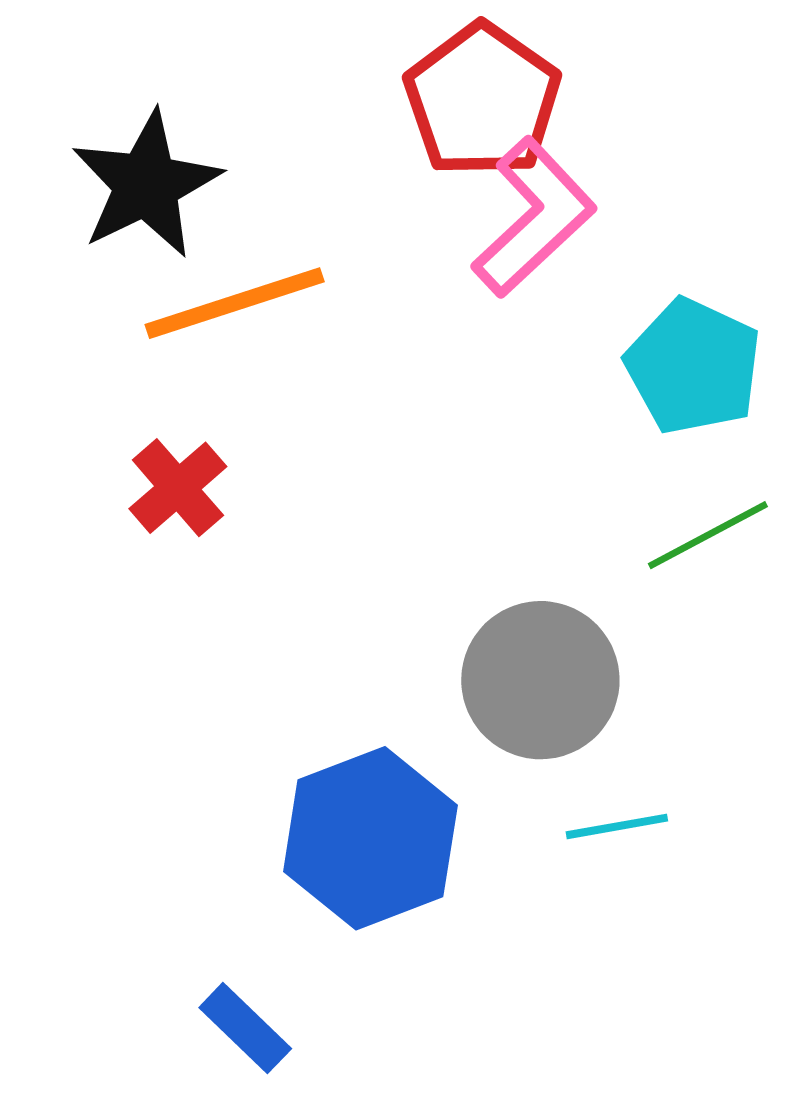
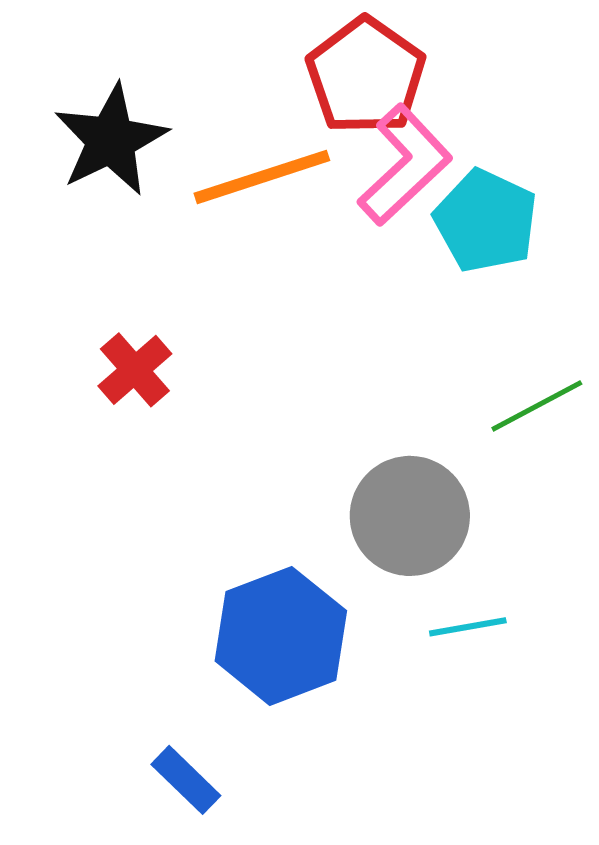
orange line: (235, 303) -> (262, 177), moved
cyan pentagon: (693, 366) -> (486, 221), moved

